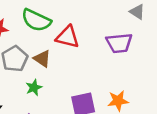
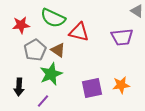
green star: (34, 88) -> (51, 74), size x1.6

